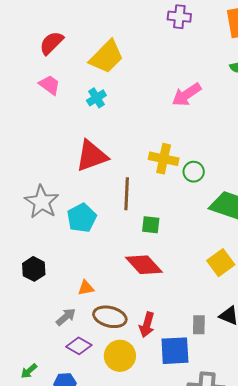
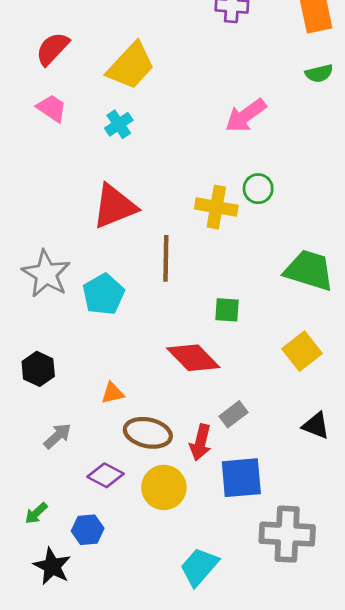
green circle: (194, 172) -> (258, 189), moved
green square: (151, 225) -> (227, 310), moved
gray arrow: (66, 317) -> (57, 436), moved
gray rectangle: (199, 325) -> (233, 414), moved, turned 54

